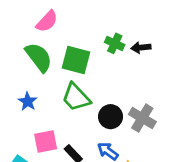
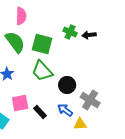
pink semicircle: (47, 21) -> (21, 16), turned -42
gray cross: (142, 118) -> (90, 100), moved

